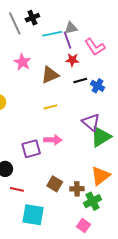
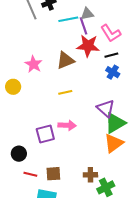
red star: (72, 60) -> (88, 46), size x1.6
pink star: (22, 62) -> (34, 64), moved
black line: (80, 81) -> (111, 55), moved
orange triangle: (100, 176) -> (114, 143), moved
brown square: (55, 184) -> (53, 174), moved, turned -35

